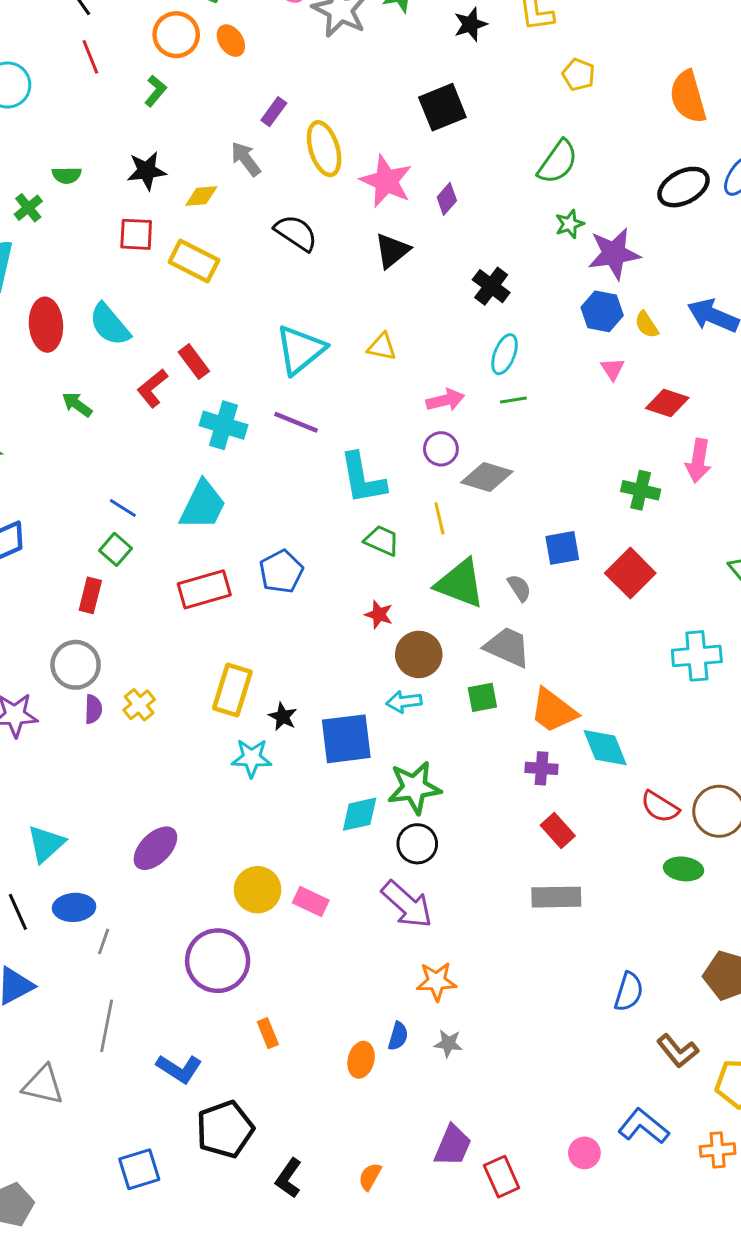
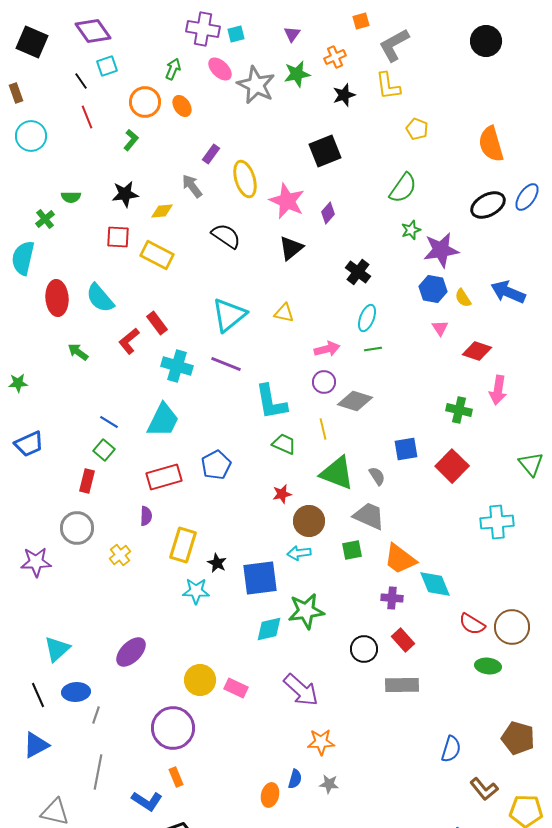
red star: (379, 615) -> (282, 494), turned -30
purple semicircle: (93, 709) -> (146, 516), moved
black circle: (417, 844) -> (364, 649), moved
orange rectangle: (268, 1033) -> (176, 777), moved

